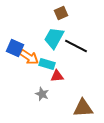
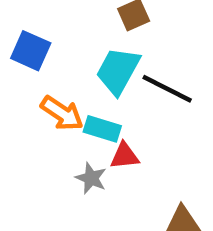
blue square: (15, 48) -> (31, 51), moved
gray star: (42, 94) -> (91, 178), moved

